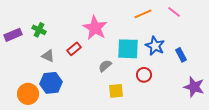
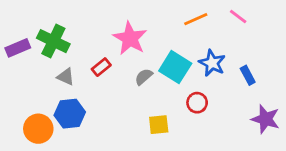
green cross: (39, 30) -> (53, 41), size x1.6
cyan square: (128, 49) -> (175, 67), turned 30
gray semicircle: (105, 66) -> (144, 77), moved

